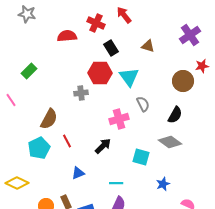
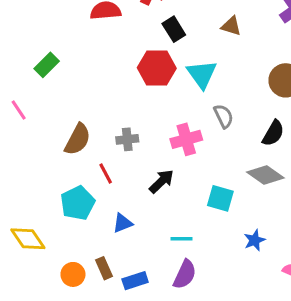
gray cross: (81, 93) -> (127, 139), moved
cyan pentagon: (39, 148) -> (78, 203), moved
yellow diamond: (17, 183) -> (28, 239), turned 30

